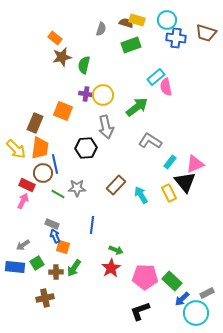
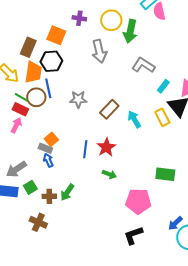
yellow circle: (103, 95) -> (111, 20), moved
green arrow: (137, 107) -> (130, 31), turned 140
black hexagon: (86, 148) -> (51, 61), moved
gray star: (77, 188) -> (78, 99), moved
green line: (58, 194) -> (21, 97), moved
gray arrow: (23, 245) -> (16, 169), size x1.5
orange square: (63, 247) -> (51, 139), moved, turned 32
red star: (111, 268) -> (106, 147), moved
green rectangle: (172, 281) -> (165, 174), moved, turned -36
brown cross: (45, 298) -> (38, 222), turned 36

